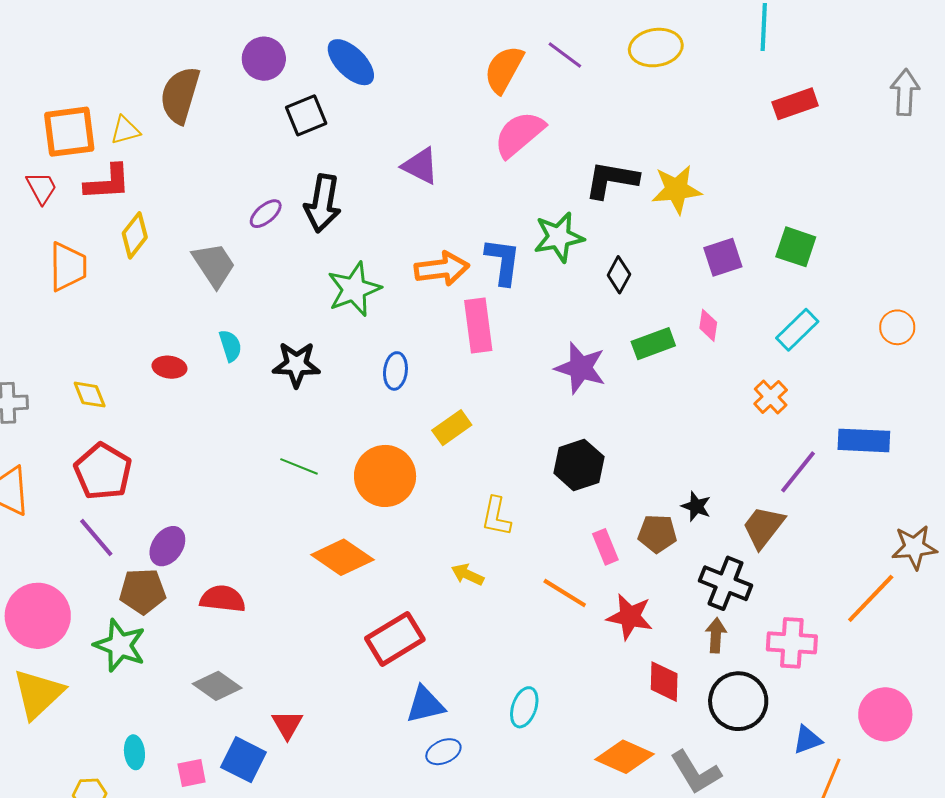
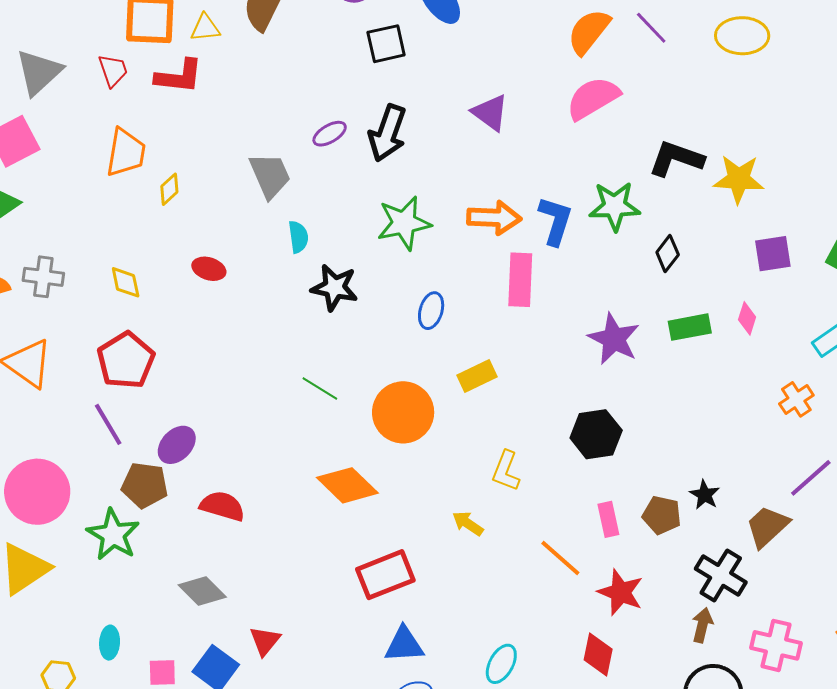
yellow diamond: (135, 235) -> (169, 189), moved, size x0.7
cyan semicircle: (230, 346) -> (298, 237), moved
red diamond: (664, 682) -> (598, 655), moved

